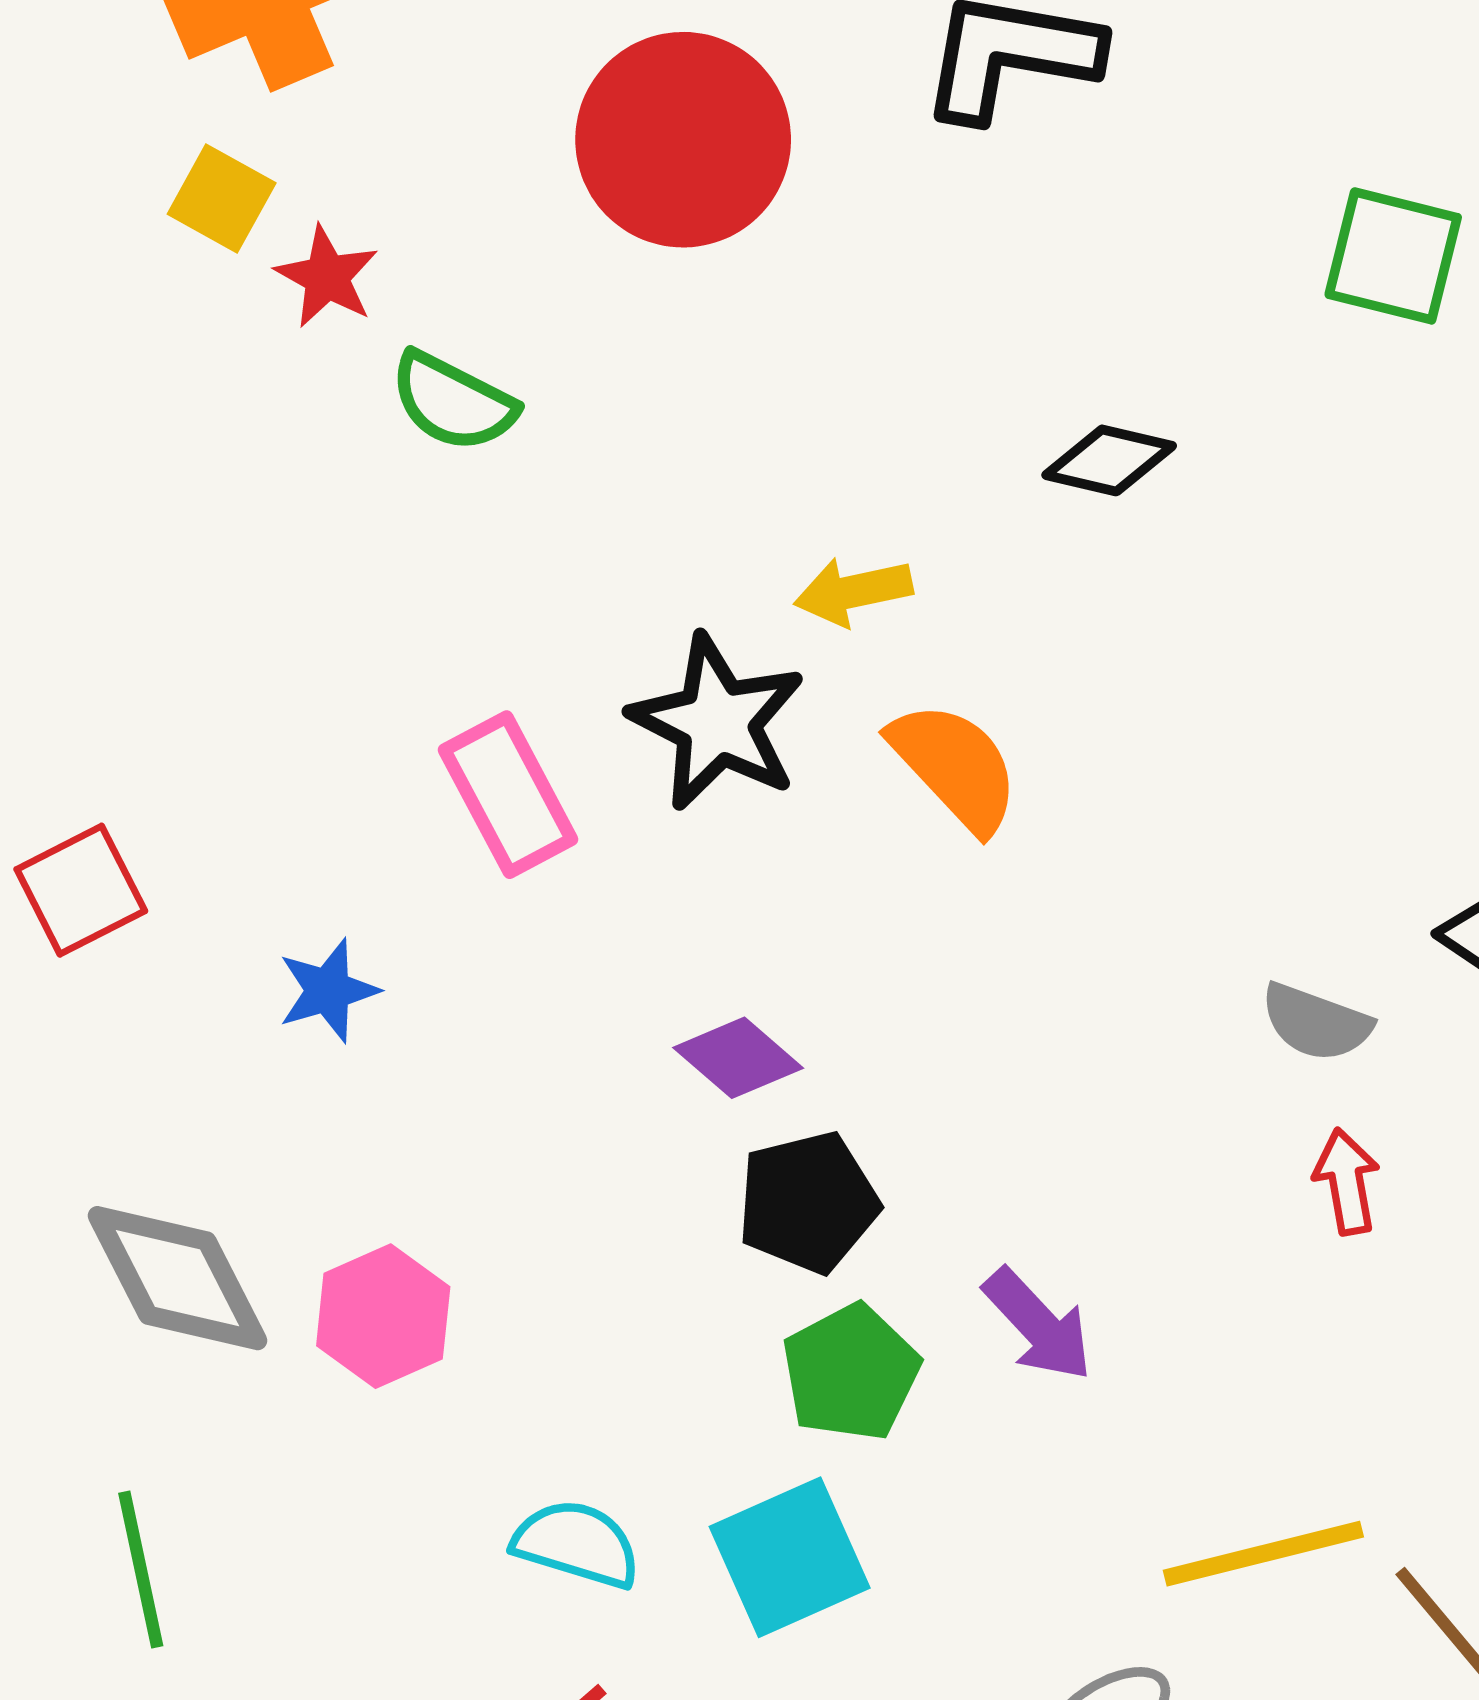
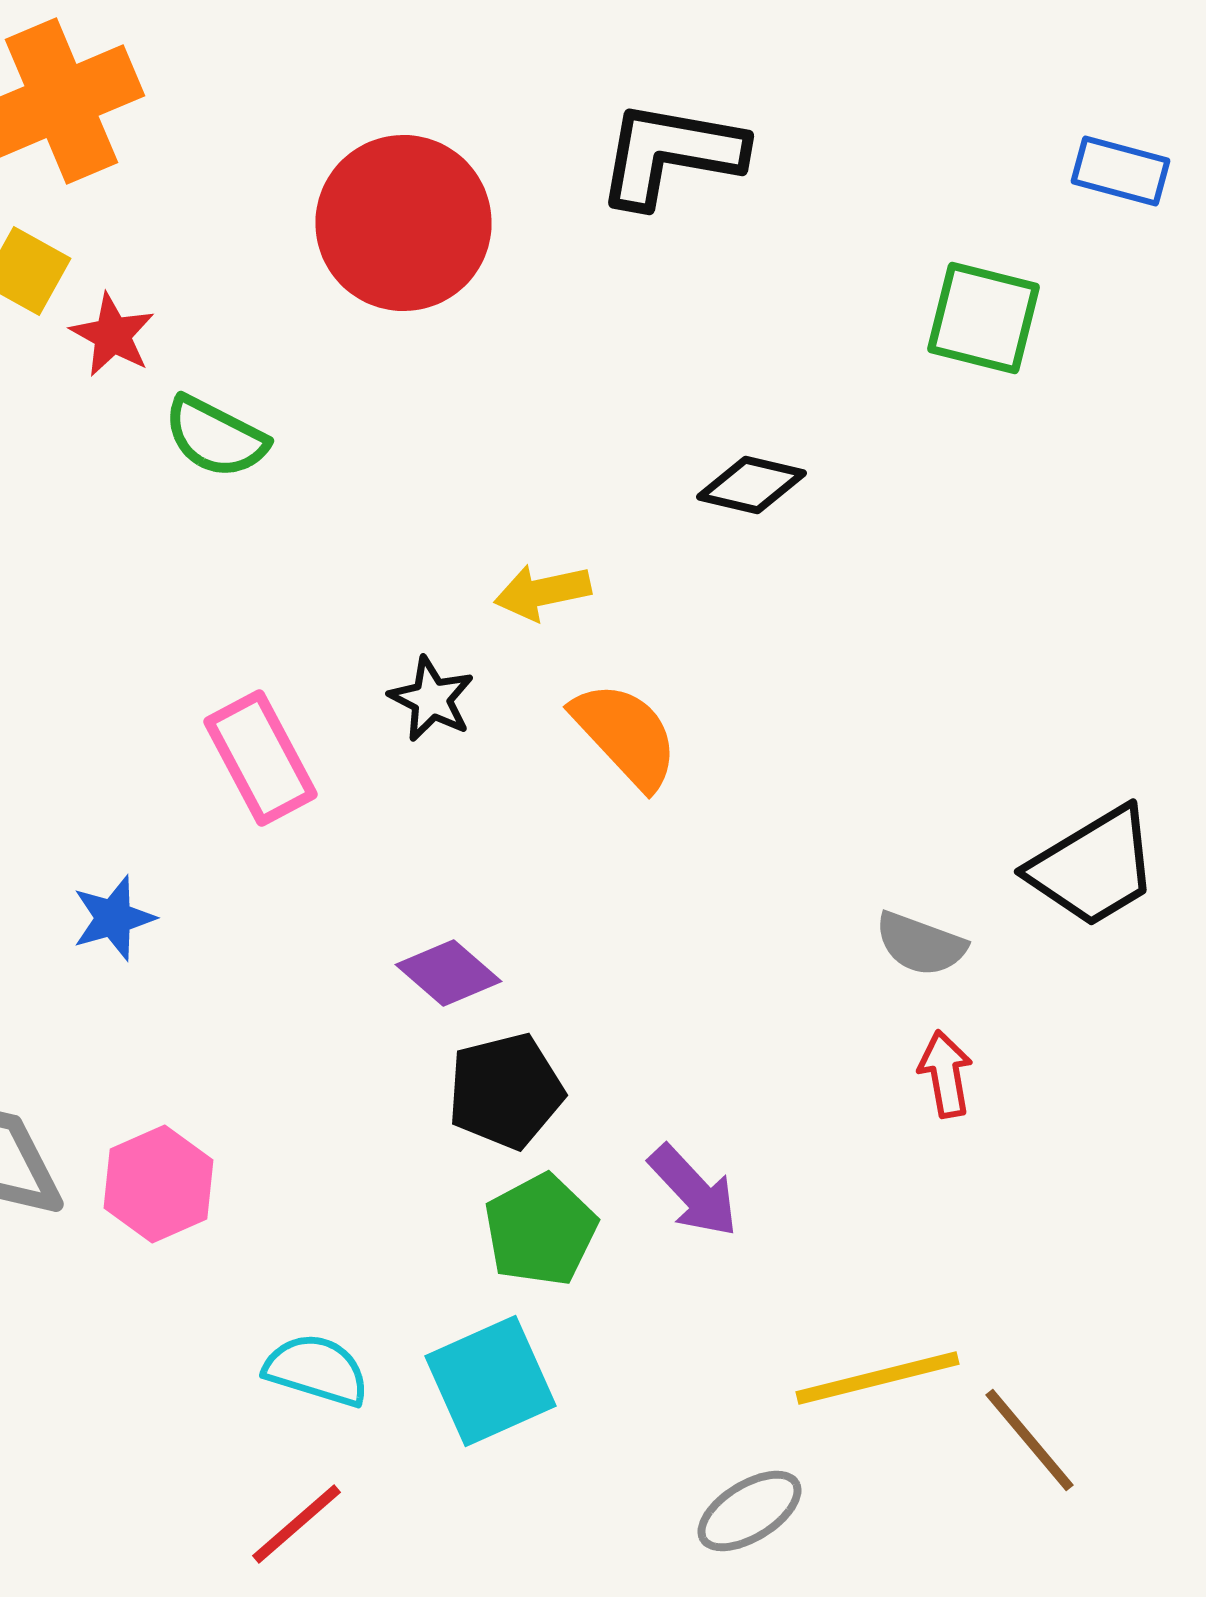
black star: (717, 722) -> (432, 699), size x0.6

